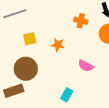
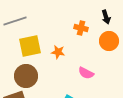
yellow square: (30, 39) -> (30, 46), size x1.6

